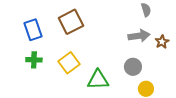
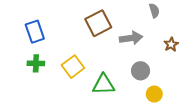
brown square: (71, 22) -> (98, 23), moved
gray arrow: (139, 36) -> (131, 38), moved

